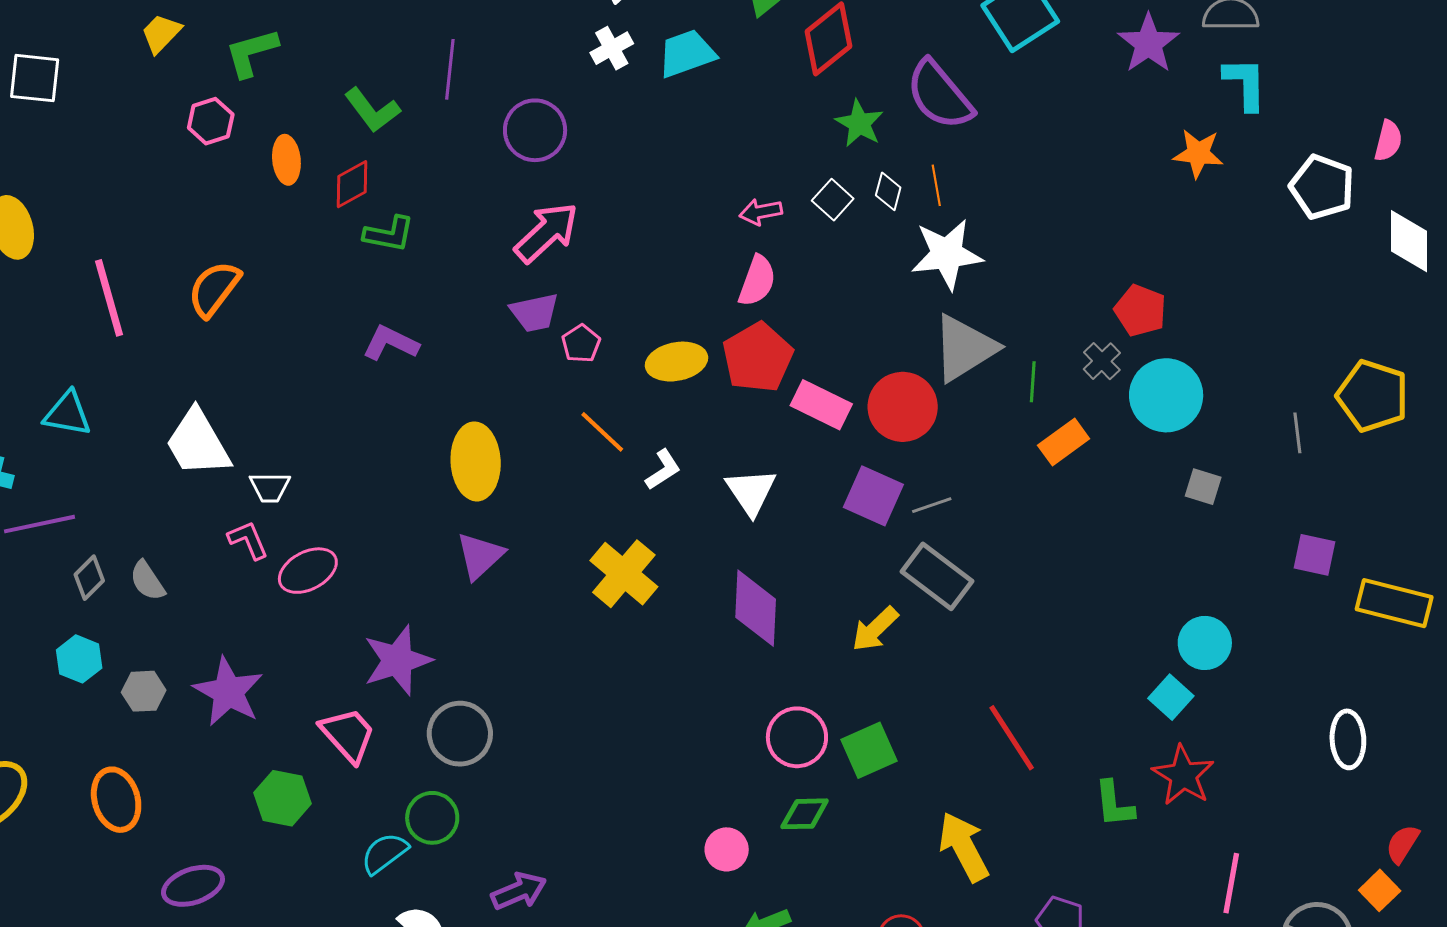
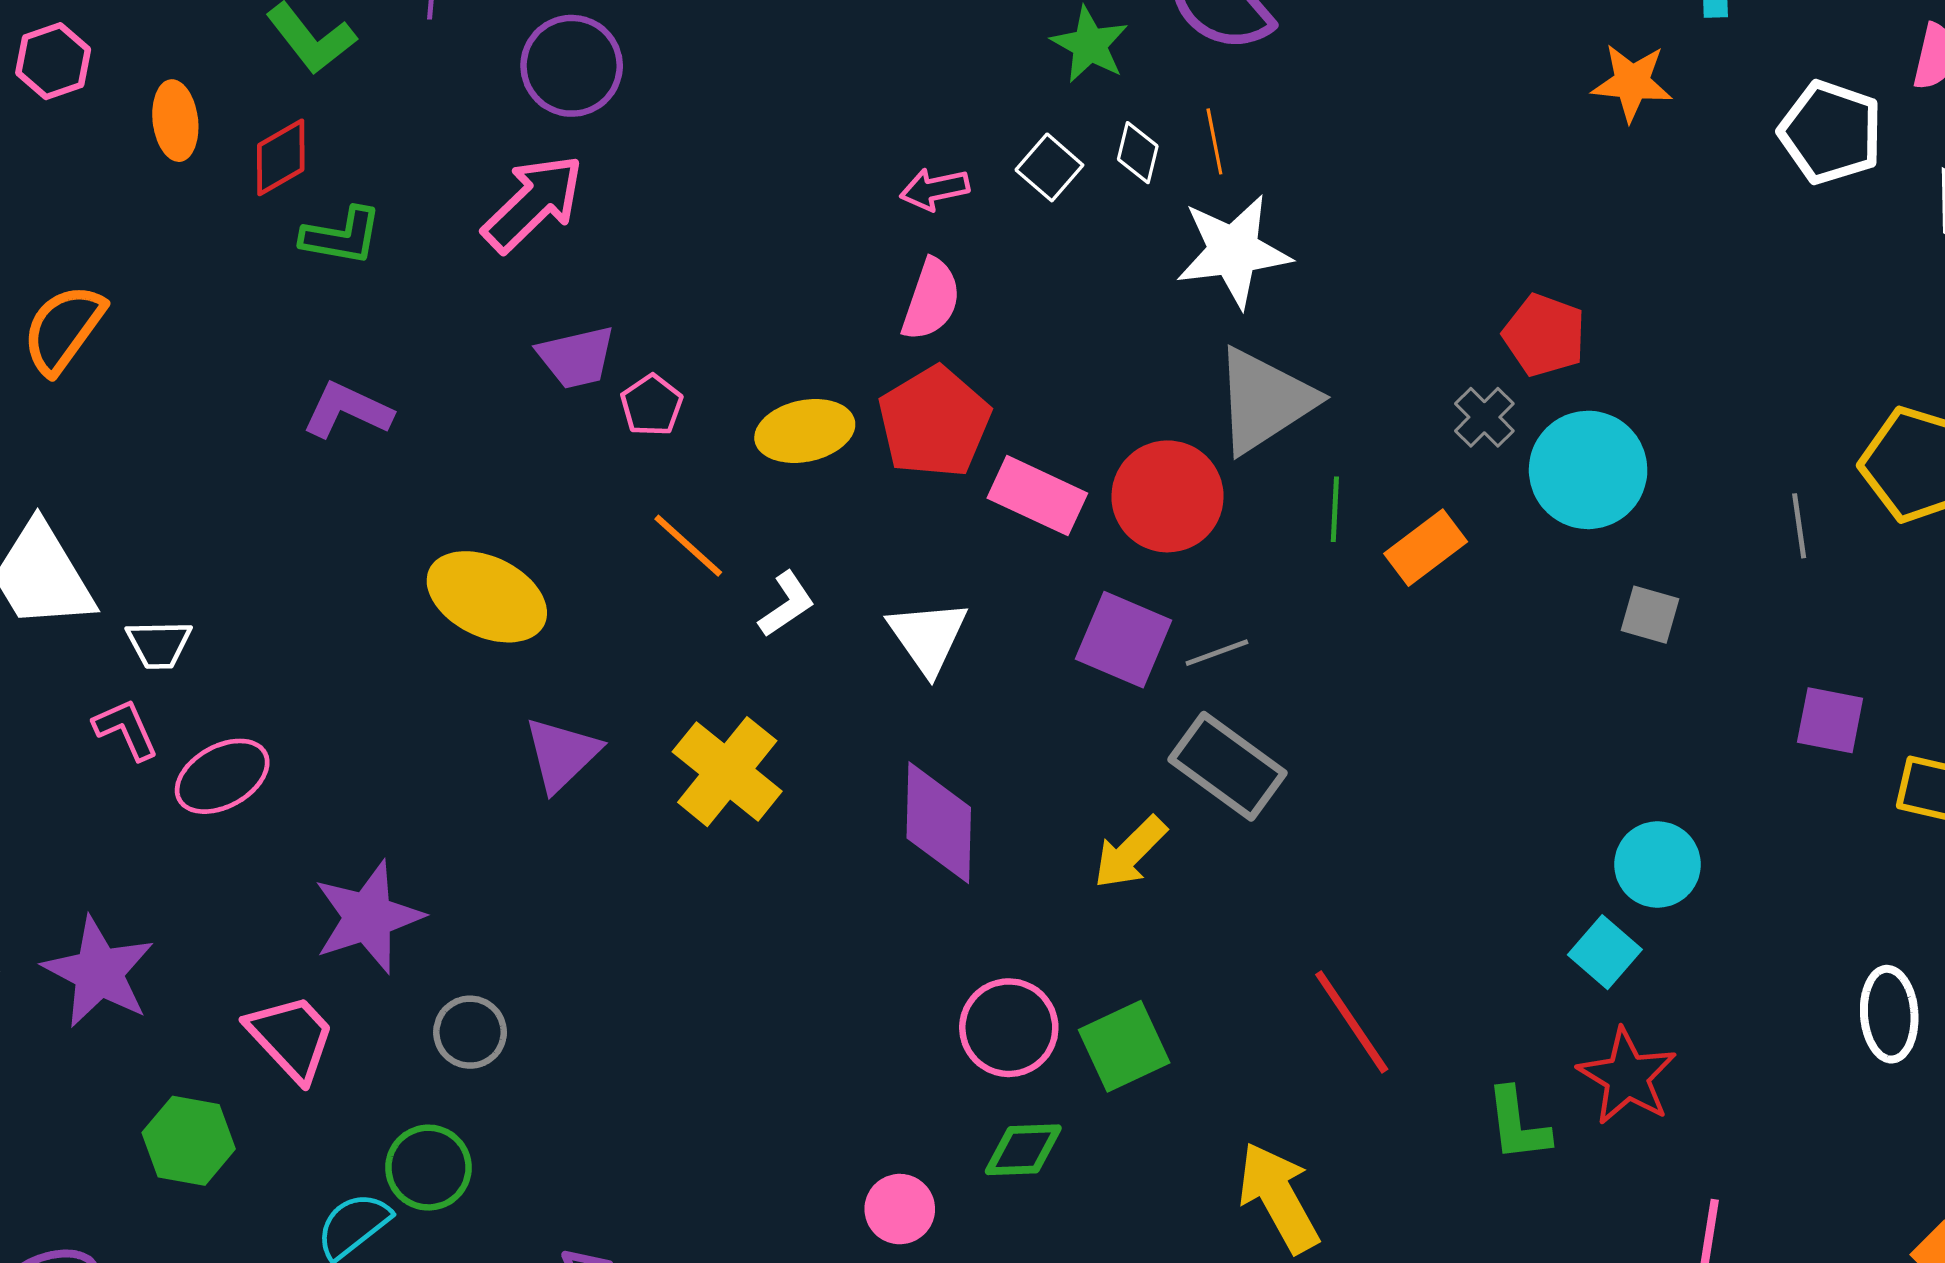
pink arrow: (546, 232) -> (533, 203), moved
green line: (1033, 382) -> (1335, 509), moved
yellow ellipse: (476, 461) -> (487, 597), turned -60
purple triangle: (480, 556) -> (562, 754), moved
gray circle: (460, 734) -> (470, 1032), size x0.7

